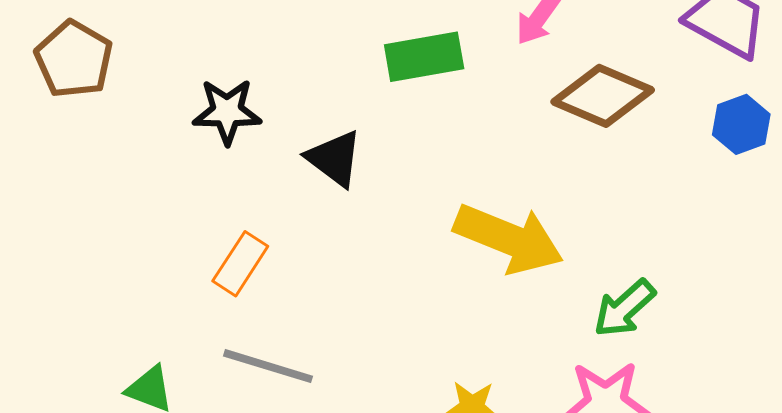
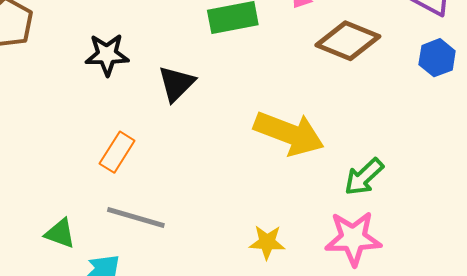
black triangle: (334, 158) -> (176, 84), turned 39

